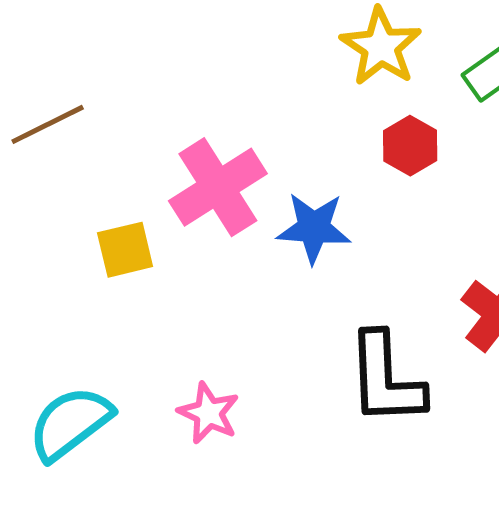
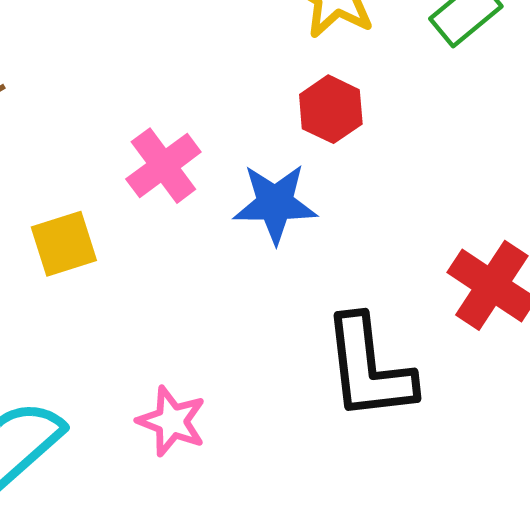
red hexagon: (410, 146) -> (331, 109), moved
pink cross: (218, 187) -> (163, 166), size x0.7

